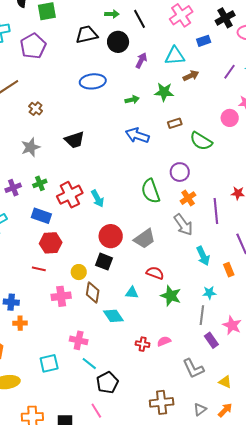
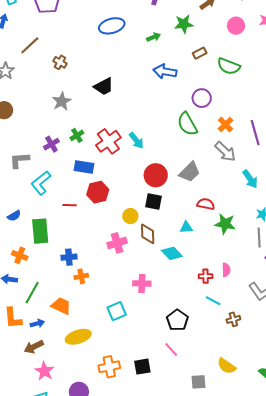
pink circle: (230, 118) -> (236, 26), moved
purple circle: (180, 172) -> (202, 98), moved
red line: (39, 269) -> (69, 205), moved
pink semicircle: (164, 341) -> (226, 270), turned 120
cyan line: (89, 364) -> (213, 301), moved
brown cross: (162, 402) -> (233, 319), moved, size x0.6

